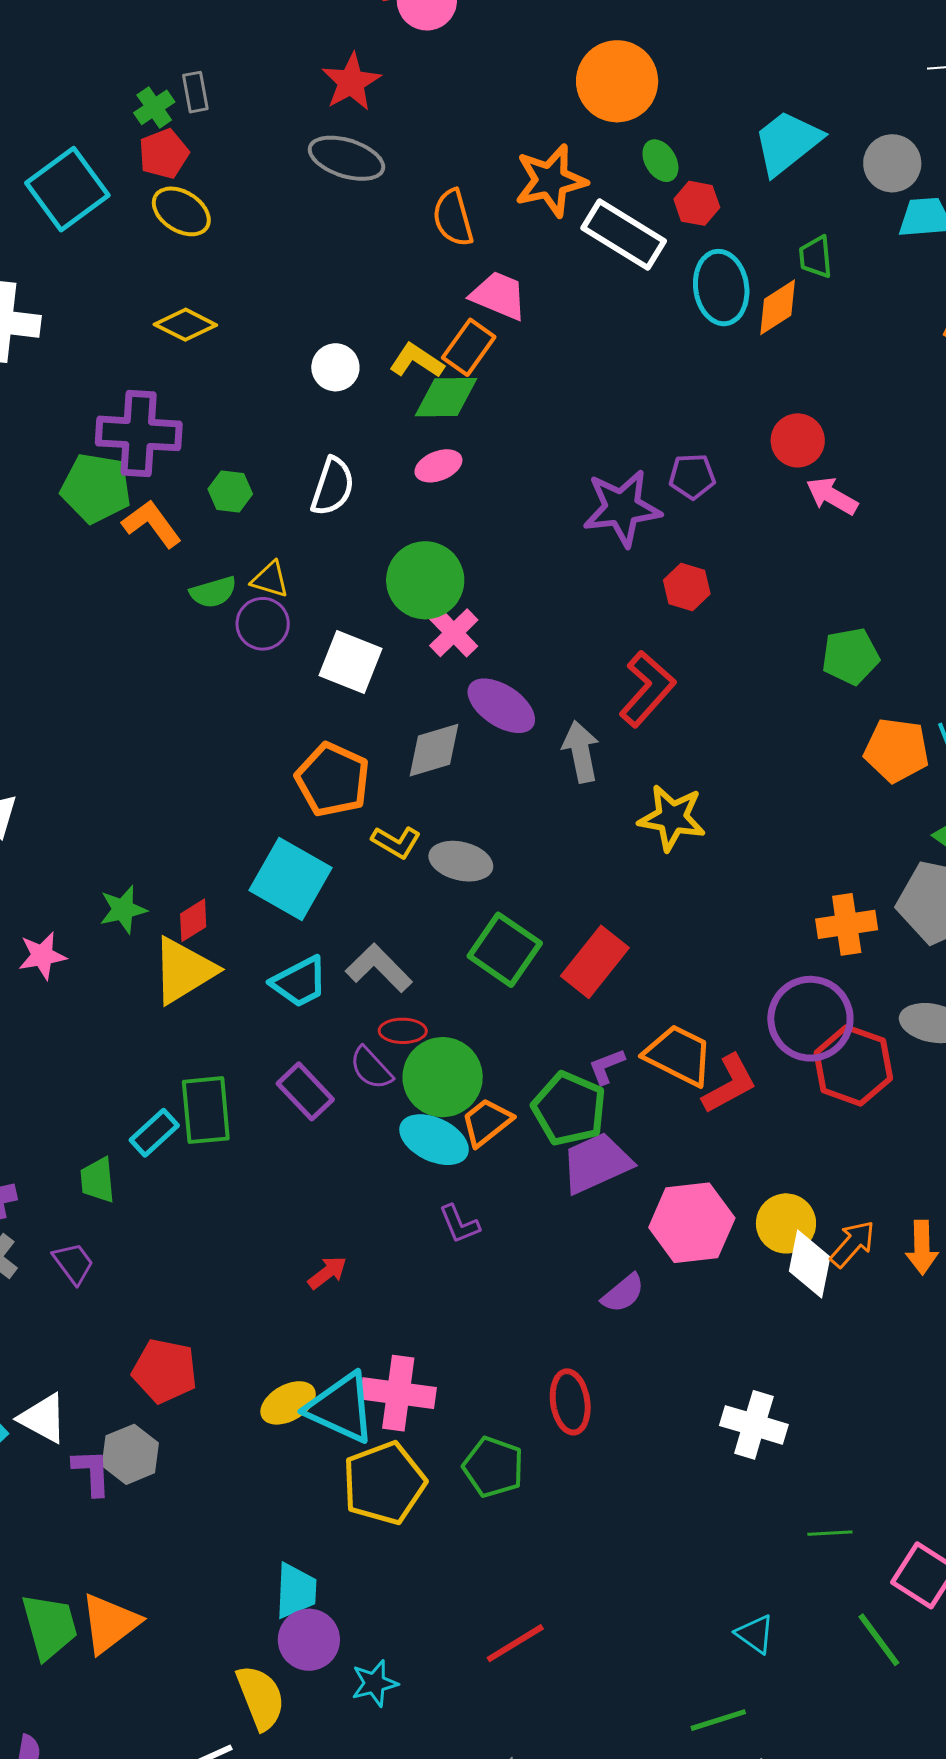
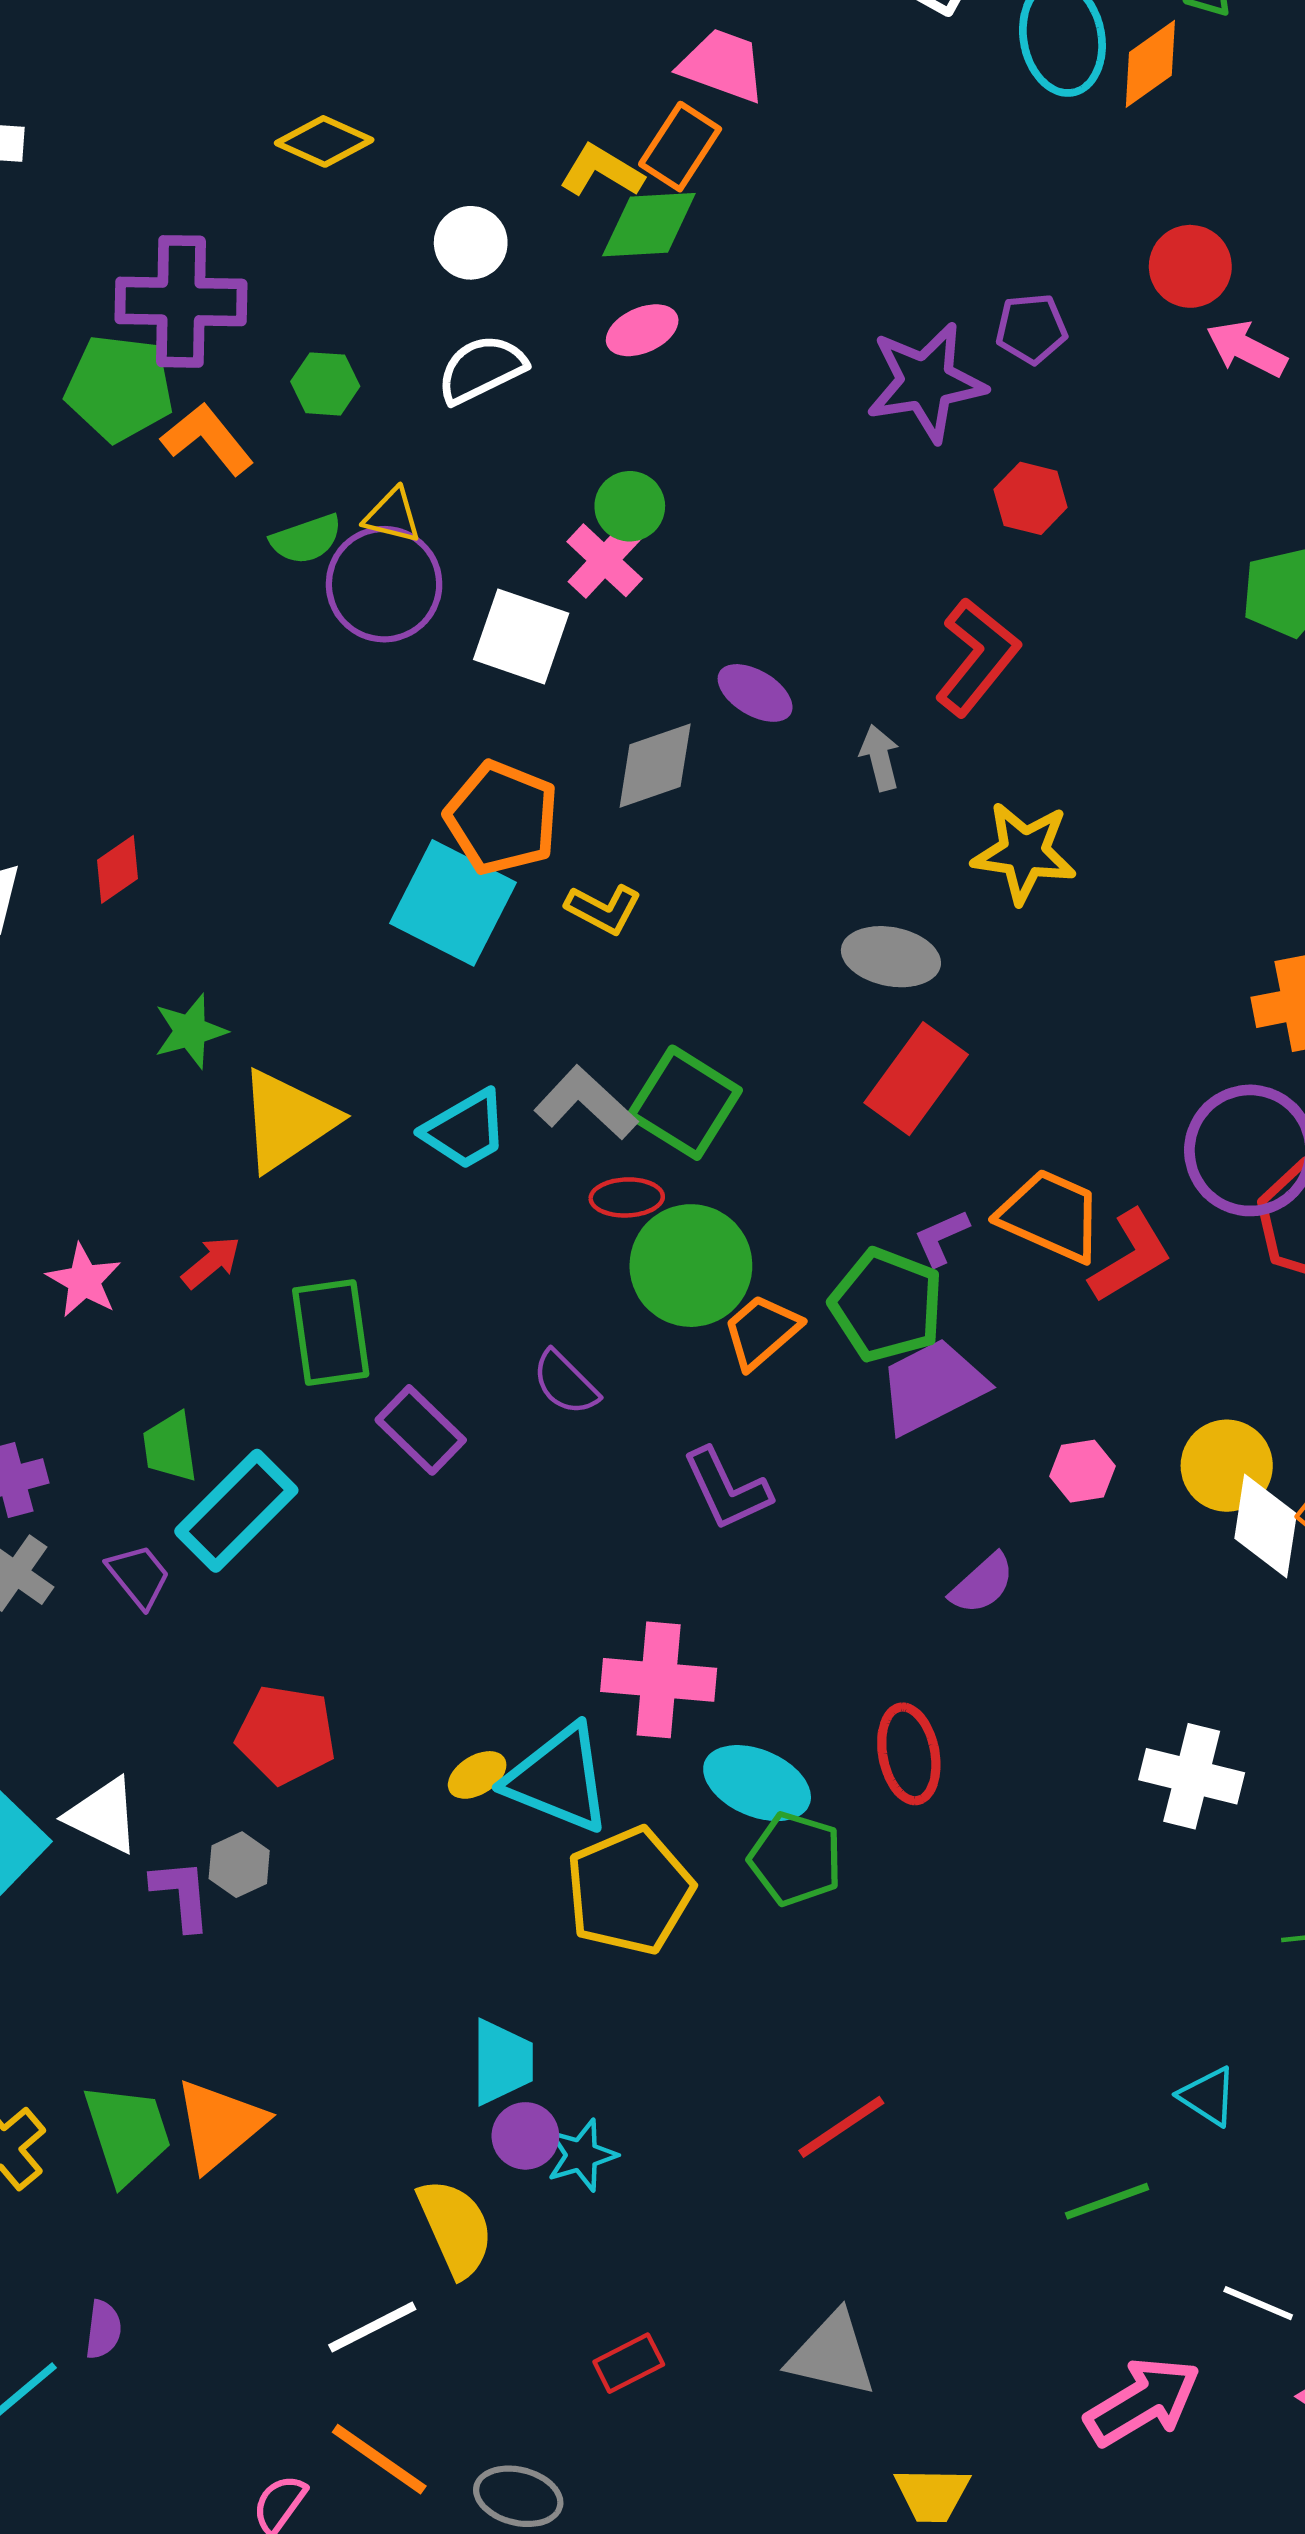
yellow diamond: (185, 325) -> (324, 141), moved
white circle: (335, 367) -> (471, 243), moved
white semicircle: (333, 486) -> (481, 369), turned -132
green circle: (425, 580) -> (630, 506), size x0.6
purple circle: (263, 624) -> (384, 584), size x1.4
pink cross: (454, 633) -> (605, 560), moved
purple ellipse: (501, 706) -> (755, 693), size x0.7
gray arrow: (581, 752) -> (880, 758), size x0.7
gray ellipse: (461, 861) -> (891, 957), moved
cyan square: (290, 879) -> (453, 903), moved
red diamond: (193, 920) -> (117, 869), moved
green square: (505, 950) -> (685, 1103), moved
pink star: (42, 956) -> (84, 1281), moved, turned -30
purple semicircle: (371, 1068) -> (565, 1383), moved
purple rectangle: (305, 1091) -> (421, 1430), moved
cyan rectangle: (154, 1133) -> (236, 1511), moved, size x1.6
cyan ellipse: (434, 1140) -> (757, 1783), moved
pink hexagon: (692, 1223) -> (1082, 1471), size x0.5
purple L-shape: (459, 1224) -> (727, 1489), size x1.4
red arrow: (327, 1273) -> (211, 1262), moved
pink cross: (398, 1393) -> (659, 1680), moved
yellow ellipse: (288, 1403) -> (477, 1775), size x0.7
gray hexagon: (130, 1454) -> (239, 1865), size x0.7
purple circle: (309, 1640) -> (525, 2136), size x0.7
cyan star: (375, 1683) -> (582, 2155), moved
green line: (718, 1720) -> (1107, 2201), moved

